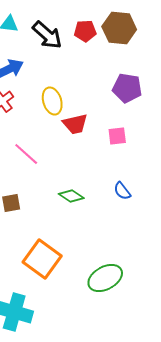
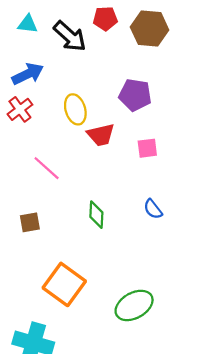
red pentagon: (85, 31) -> (105, 19), moved
purple pentagon: (127, 88) -> (135, 95), moved
green diamond: (71, 196) -> (96, 215), turned 60

